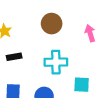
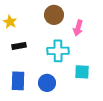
pink arrow: (90, 33) -> (78, 28), moved, turned -147

